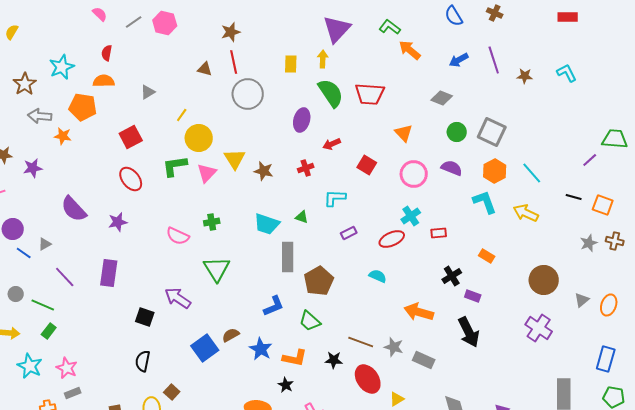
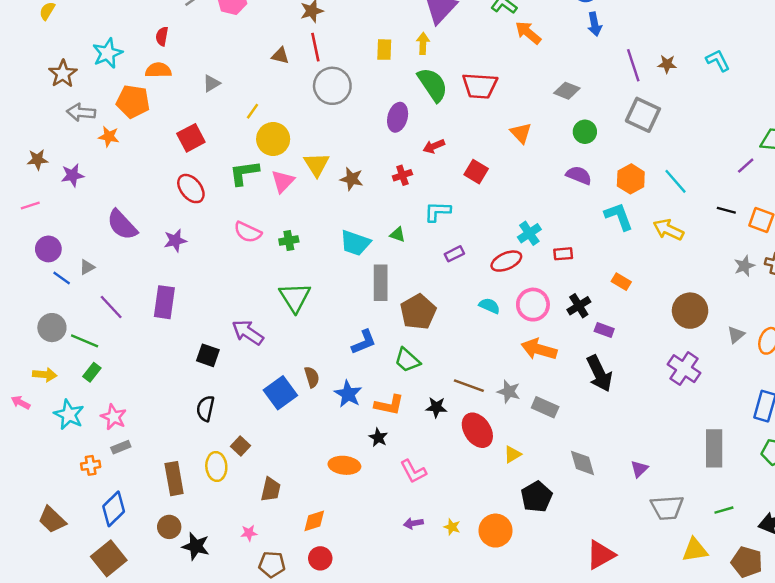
blue arrow: (459, 60) -> (595, 24), moved, turned -72
purple line: (494, 60) -> (633, 65), moved
gray square: (492, 132) -> (643, 115), moved
pink circle: (414, 174) -> (533, 305), moved
pink semicircle: (178, 236) -> (248, 232), moved
gray circle: (16, 294) -> (52, 328), size x1.5
brown semicircle: (231, 335) -> (312, 377), turned 102

